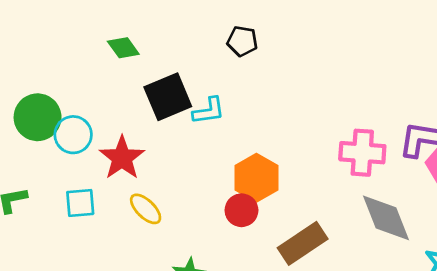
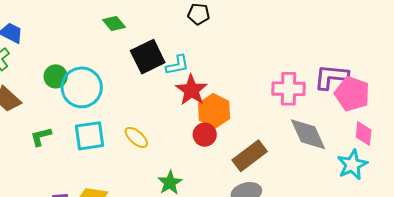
green circle: (38, 117) -> (56, 76), size x0.7
cyan circle: (73, 135) -> (82, 87), size x1.5
red star: (122, 158) -> (192, 90), moved
cyan square: (80, 203) -> (89, 136), size x1.4

